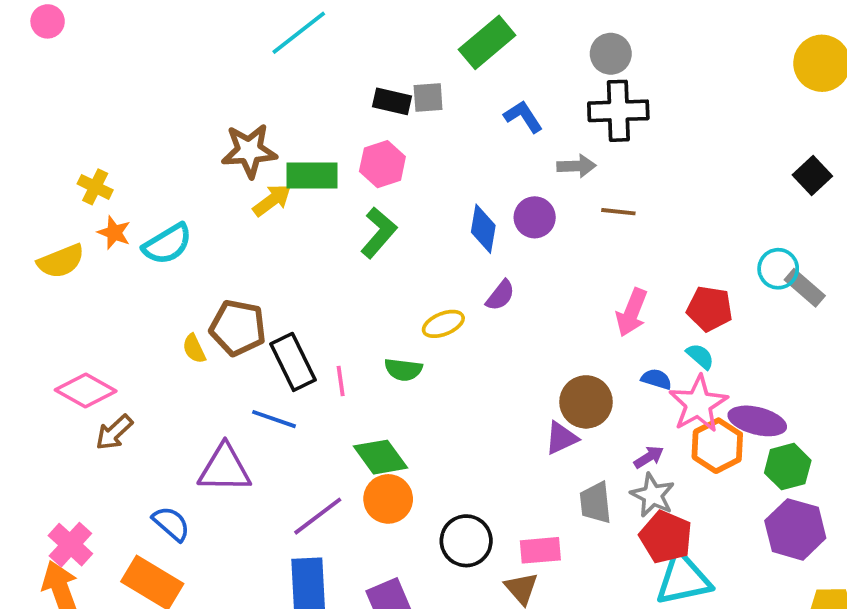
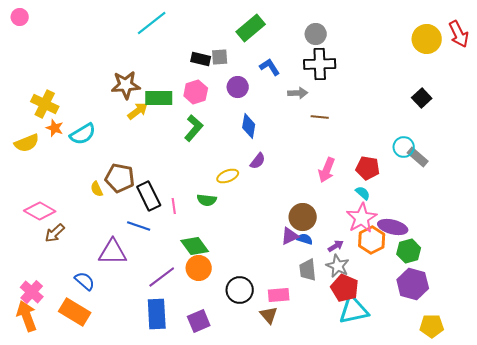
yellow cross: (95, 187) -> (45, 104), size x1.5
purple circle: (535, 217) -> (238, 87), moved
blue semicircle: (656, 379) -> (305, 239), moved

